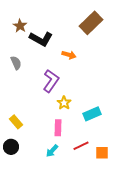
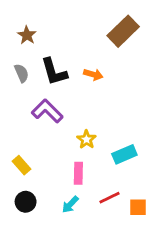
black L-shape: (41, 39) -> (54, 72), moved, turned 45
gray semicircle: (16, 63) -> (21, 73), moved
purple L-shape: (51, 81) -> (47, 111), moved, turned -80
black circle: (11, 147) -> (26, 202), moved

